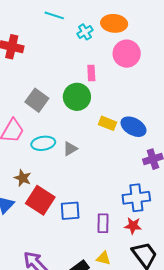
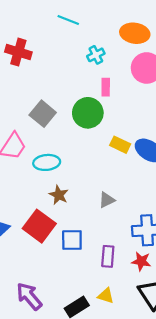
cyan cross: (85, 32) -> (96, 55), moved
gray triangle: (70, 149) -> (107, 200), moved
brown star: (23, 178) -> (59, 195), moved

